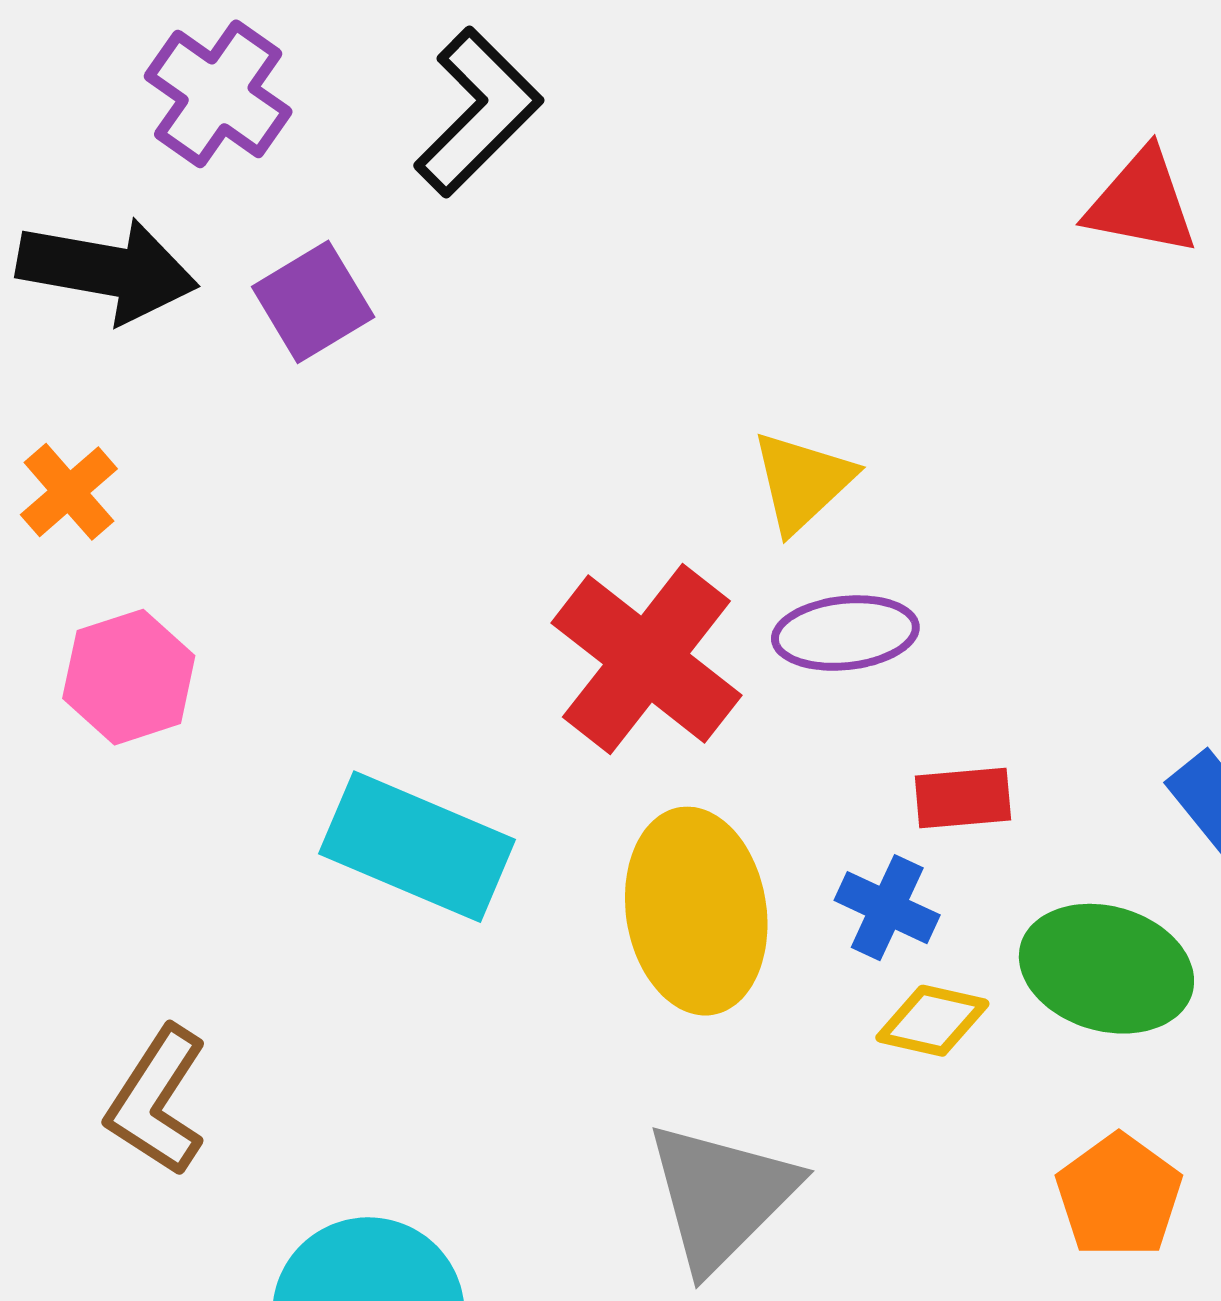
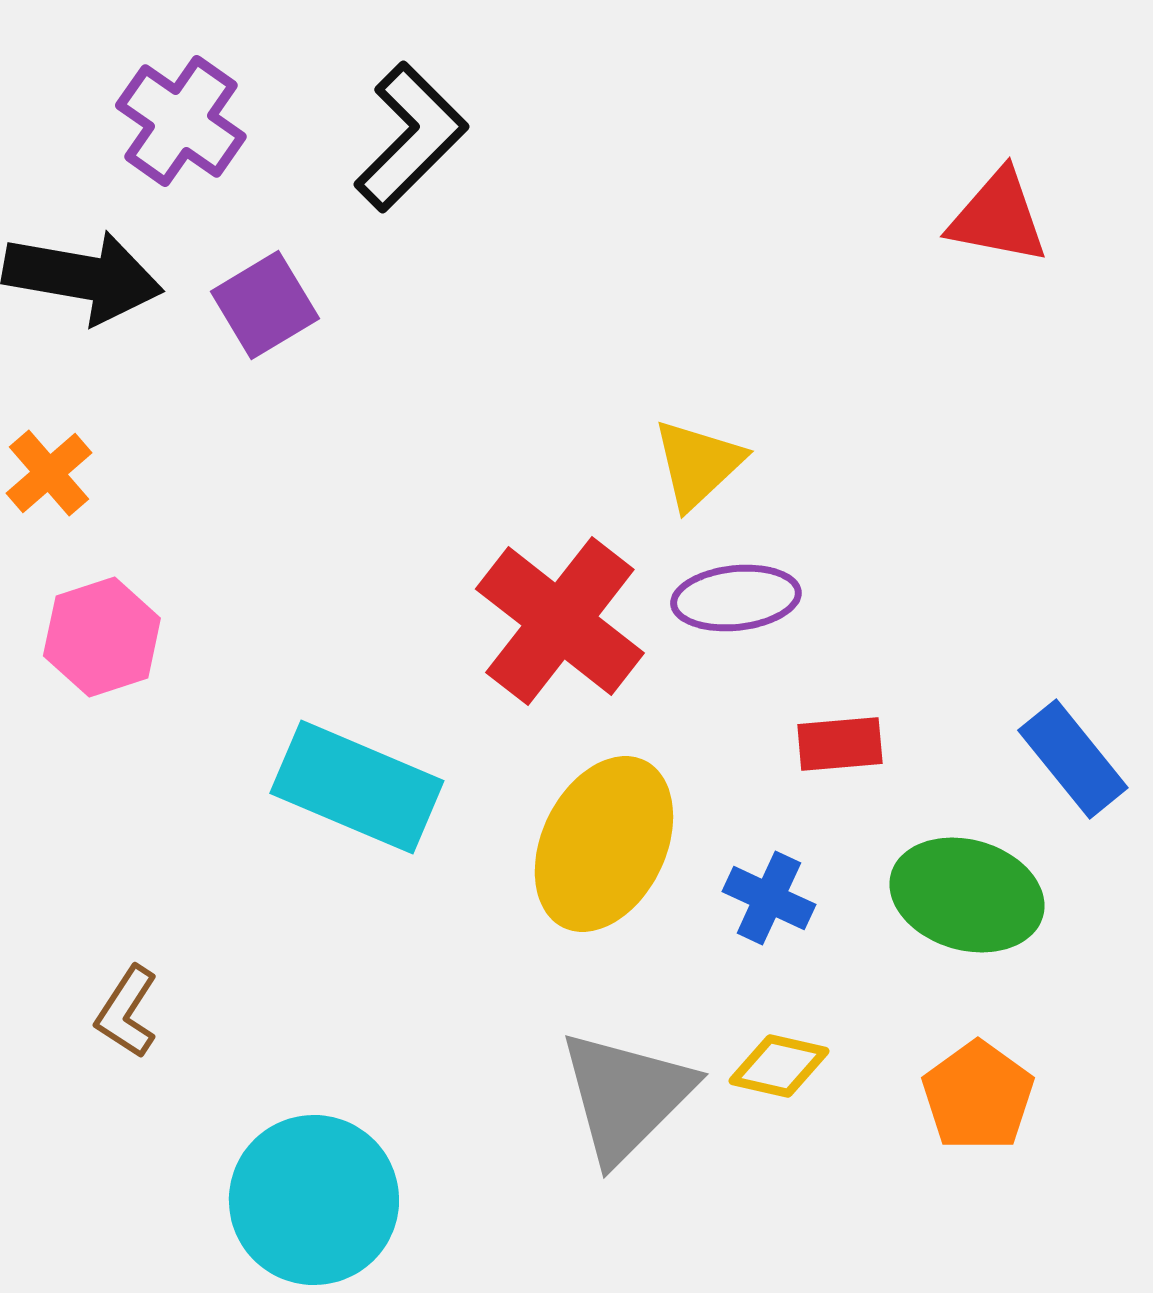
blue cross: (887, 908) -> (769, 898), moved
yellow ellipse: (696, 911) -> (604, 844), turned 35
yellow diamond: (932, 1021) -> (779, 1066), moved
brown L-shape: (157, 1101) -> (127, 1012), size x0.7

